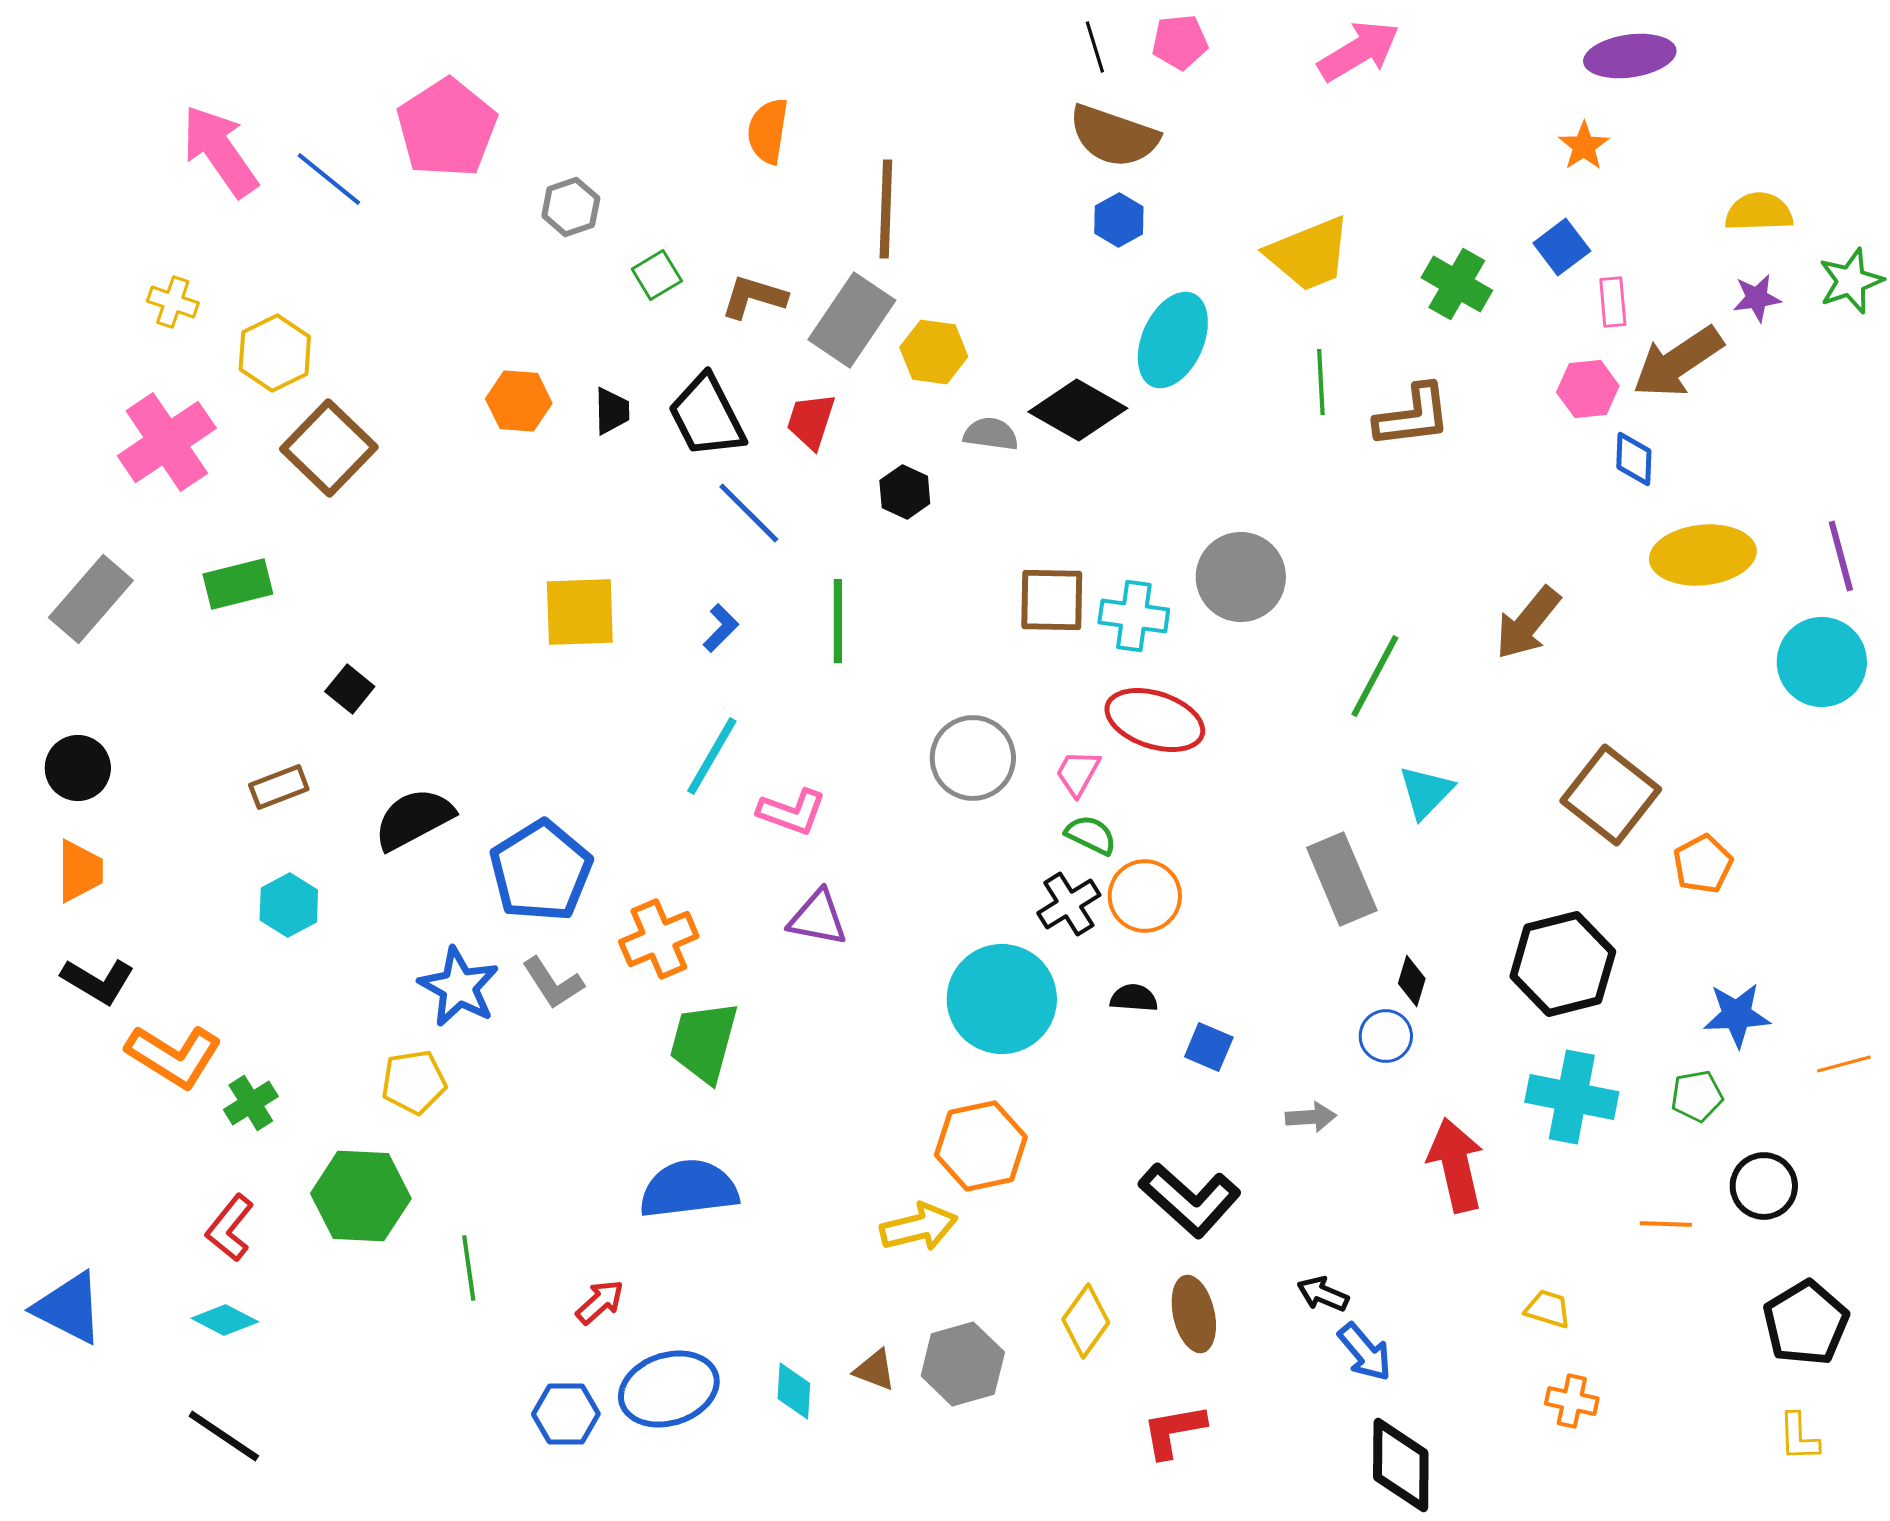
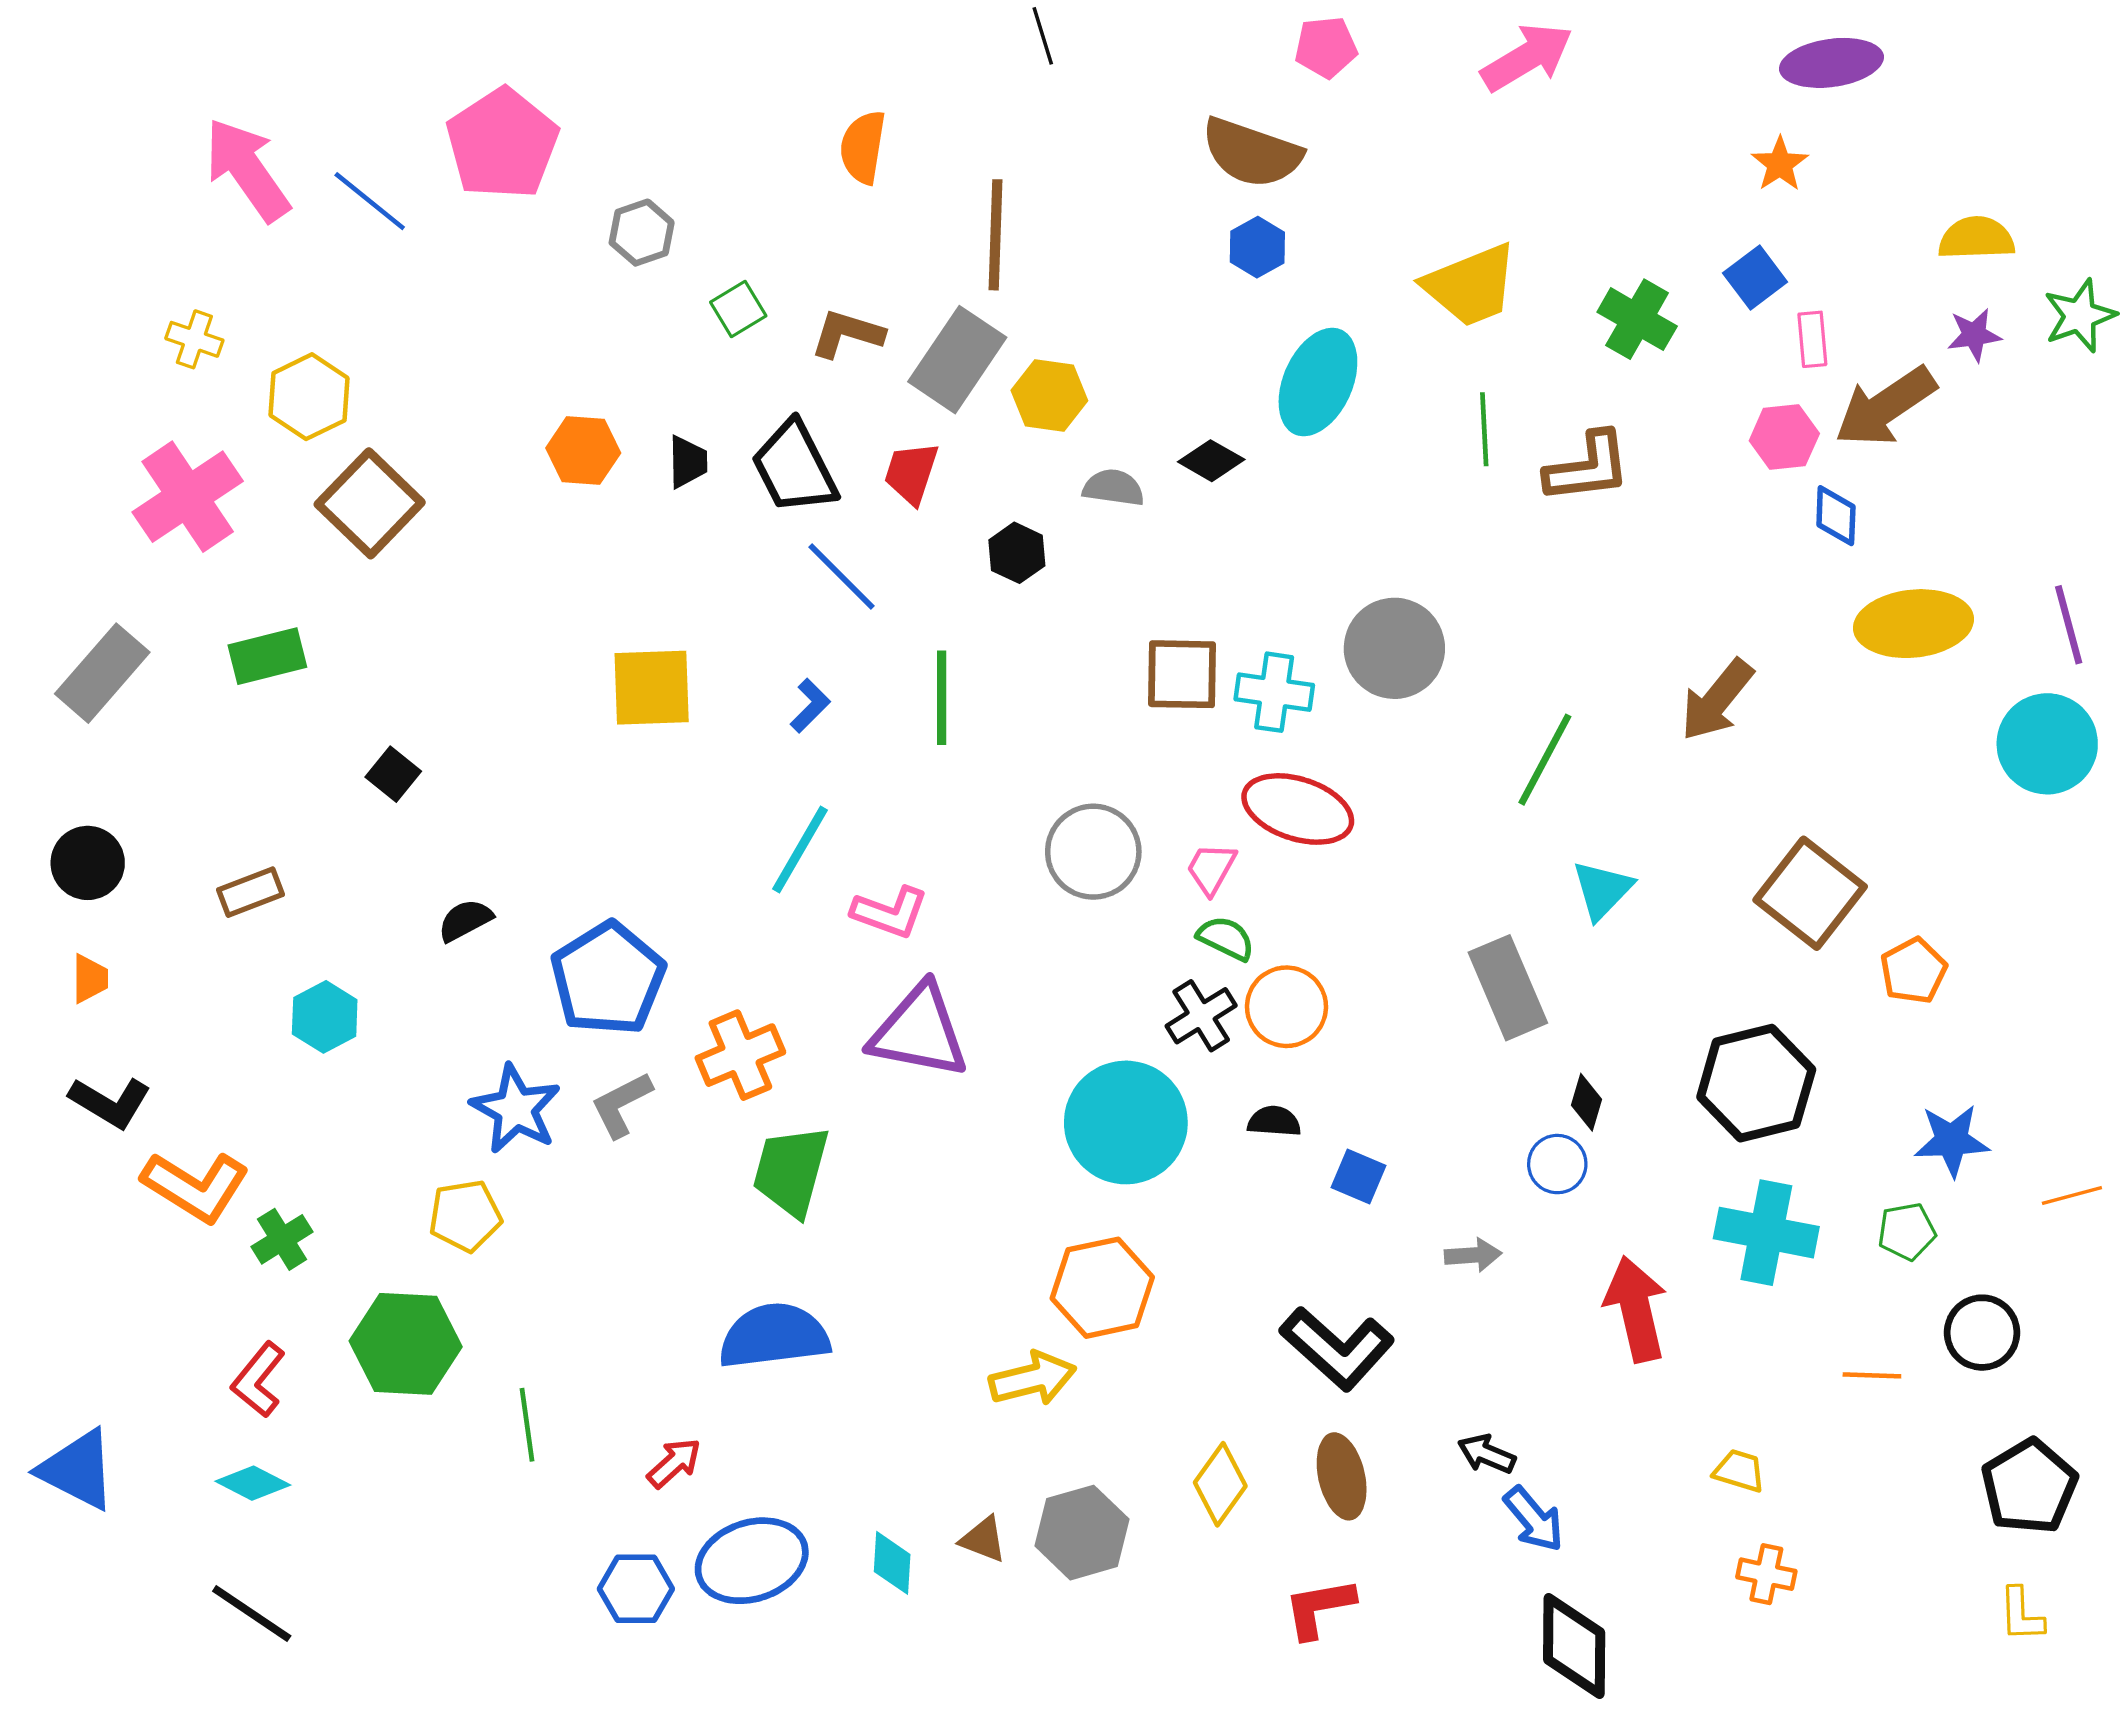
black line: (1095, 47) -> (1043, 36), moved
black diamond: (1078, 410) -> (1211, 461), size x0.6
brown rectangle: (279, 787) -> (251, 892), moved
black semicircle: (414, 819) -> (465, 920), size x0.6
orange trapezoid: (80, 871) -> (90, 979), size x0.7
purple triangle: (818, 918) -> (919, 1031), size x1.5
gray L-shape: (553, 983) -> (621, 1105), turned 96

